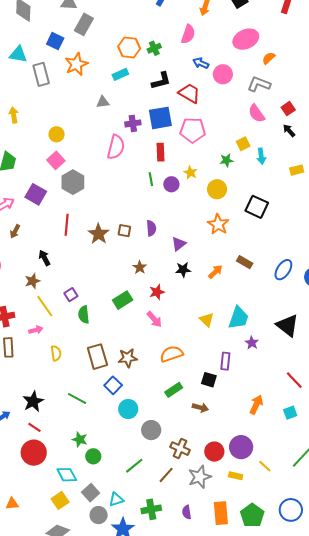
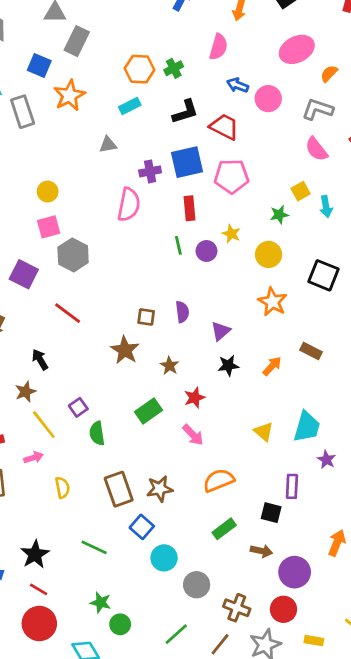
pink square: (56, 160) -> (49, 227), turned 30
red line: (67, 225) -> (68, 313), turned -55
brown star: (99, 234) -> (125, 350), moved
purple circle: (241, 447) -> (295, 572), moved

